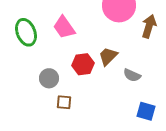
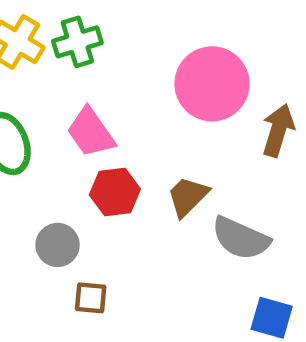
red hexagon: (83, 64) -> (115, 192), moved
gray semicircle: (132, 75) -> (241, 238), size x1.5

